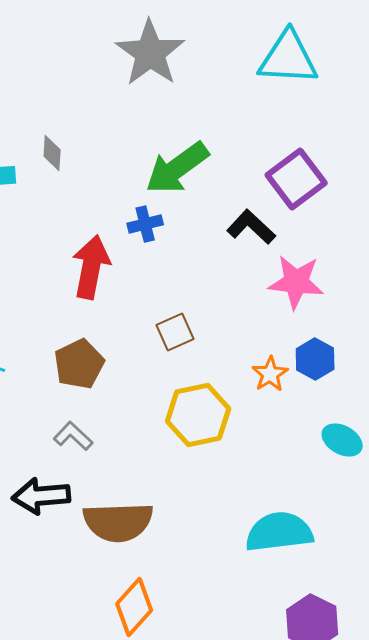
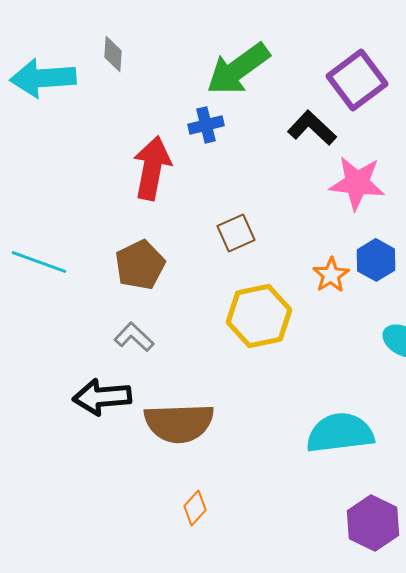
orange diamond: (134, 607) -> (195, 508), size x0.6

